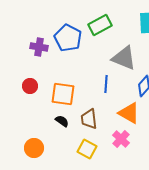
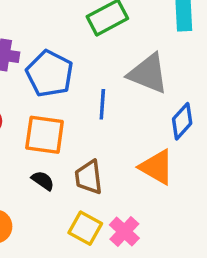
blue pentagon: (68, 38) -> (50, 74), moved
blue line: (106, 84) -> (102, 104), moved
pink cross: (121, 139) -> (124, 232), moved

